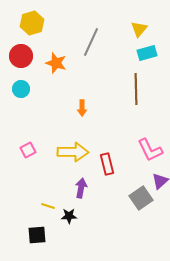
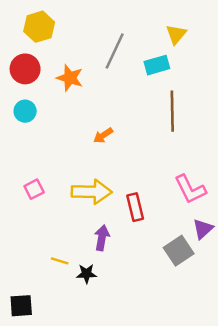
cyan rectangle: (147, 53) -> (157, 65), moved
orange arrow: (82, 108) -> (103, 135), turned 56
black square: (37, 235) -> (21, 306), moved

